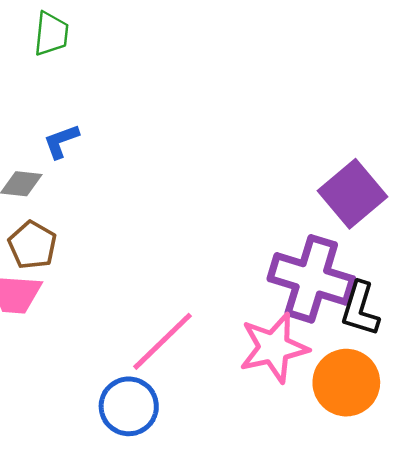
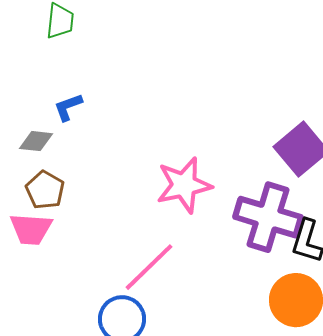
pink star: (274, 348) -> (184, 185), moved

